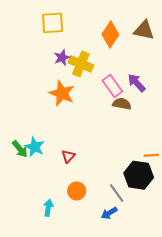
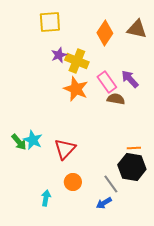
orange star: (62, 93) -> (76, 89), moved
orange line: (151, 155) -> (134, 148), moved
red triangle: (68, 156) -> (65, 149), size x1.6

